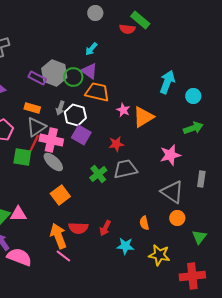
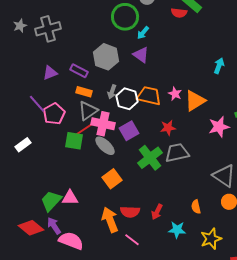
green circle: (73, 77) -> (125, 17), moved, size x1.4
purple rectangle: (37, 78) -> (79, 71), moved
cyan arrow: (167, 82) -> (219, 66), size x0.7
orange trapezoid: (97, 92) -> (149, 96), moved
purple square: (81, 135) -> (129, 131), moved, turned 30
red line: (33, 145) -> (85, 129), turned 30
pink star: (170, 155) -> (219, 127), moved
green cross: (98, 174) -> (150, 158), size x1.4
yellow star: (159, 255) -> (211, 239), turned -30
pink line: (63, 256) -> (132, 240), moved

